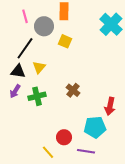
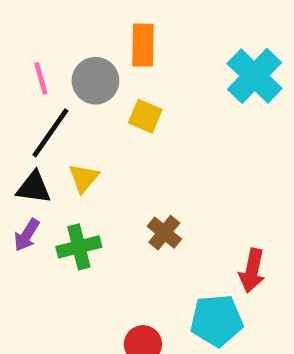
pink line: (25, 16) -> (41, 78), moved

